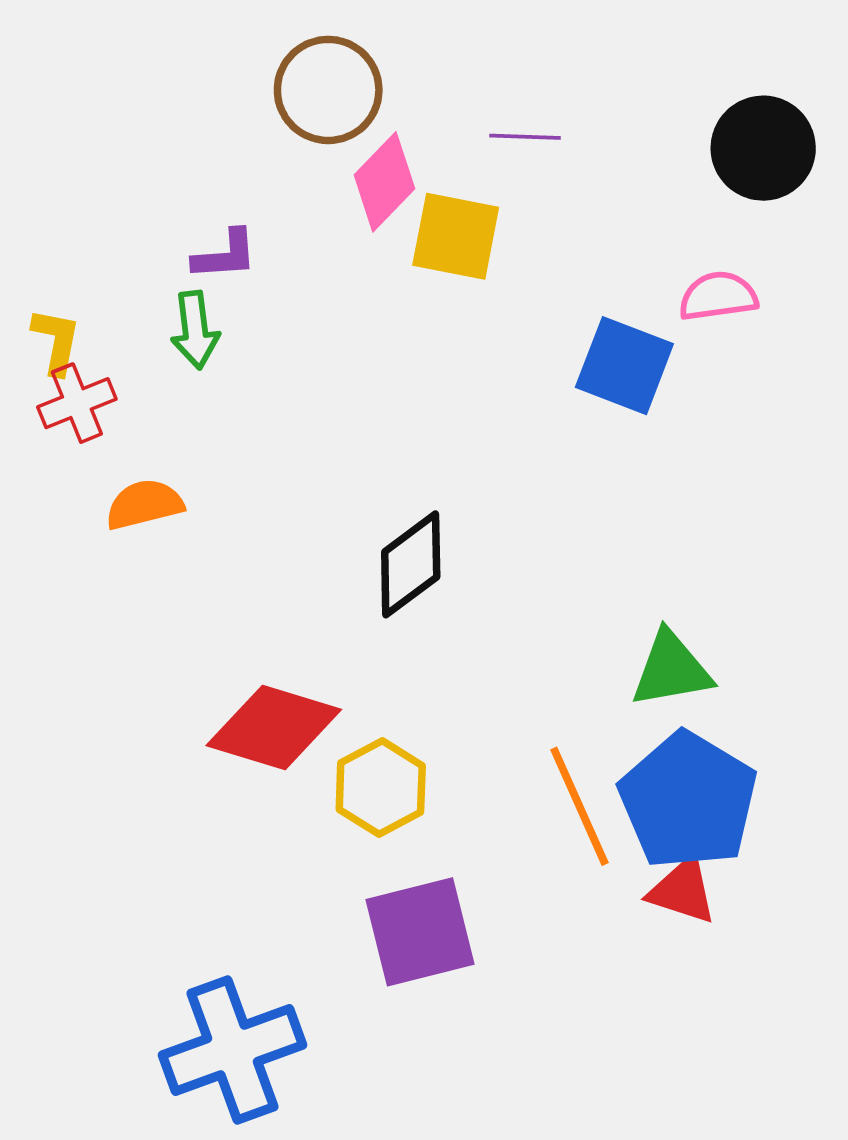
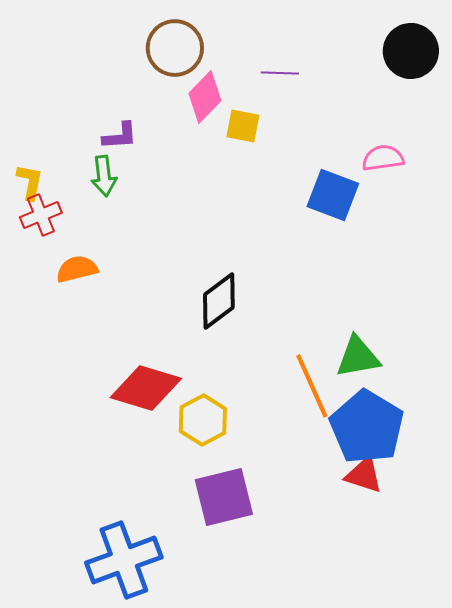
black circle: (763, 148) -> (411, 51), moved
yellow square: (456, 236) -> (243, 126), size x0.7
orange line: (579, 806) -> (312, 386), moved

